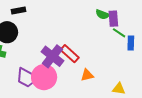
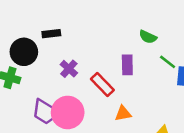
black rectangle: (19, 10) -> (51, 34), moved
purple rectangle: (113, 19) -> (127, 65), moved
purple cross: (53, 56) -> (69, 69), moved, size x0.6

